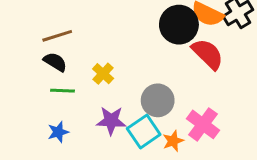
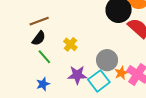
black semicircle: (55, 62) -> (39, 38), turned 98
green line: (63, 91) -> (44, 57), turned 49
orange star: (173, 141) -> (121, 73), moved

